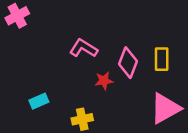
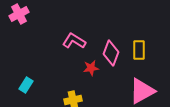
cyan rectangle: (39, 101) -> (26, 85), moved, turned -35

